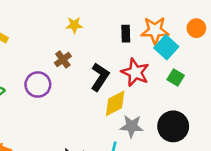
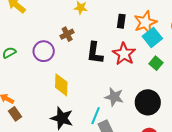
orange star: (155, 30) -> (145, 22), turned -30
black L-shape: (100, 77) -> (95, 53), turned 145
yellow diamond: (115, 103) -> (61, 85), moved, turned -70

